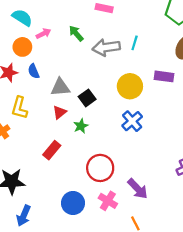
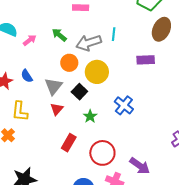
orange circle: (22, 47) -> (69, 63), moved
yellow circle: (130, 86) -> (97, 72), moved
gray triangle: (60, 87) -> (53, 86), turned -36
green star: (81, 126) -> (90, 116), moved
red rectangle: (52, 150) -> (69, 143), moved

